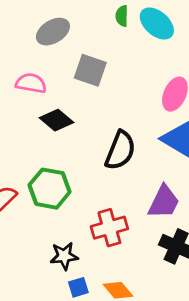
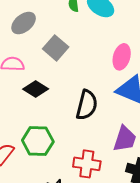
gray square: (90, 70) -> (56, 48), turned 30
red cross: (109, 228) -> (87, 164), turned 32

